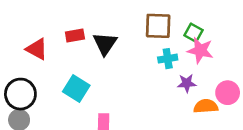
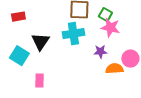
black triangle: (105, 44) -> (40, 42), moved
cyan cross: (168, 59) -> (73, 34), moved, size x1.5

